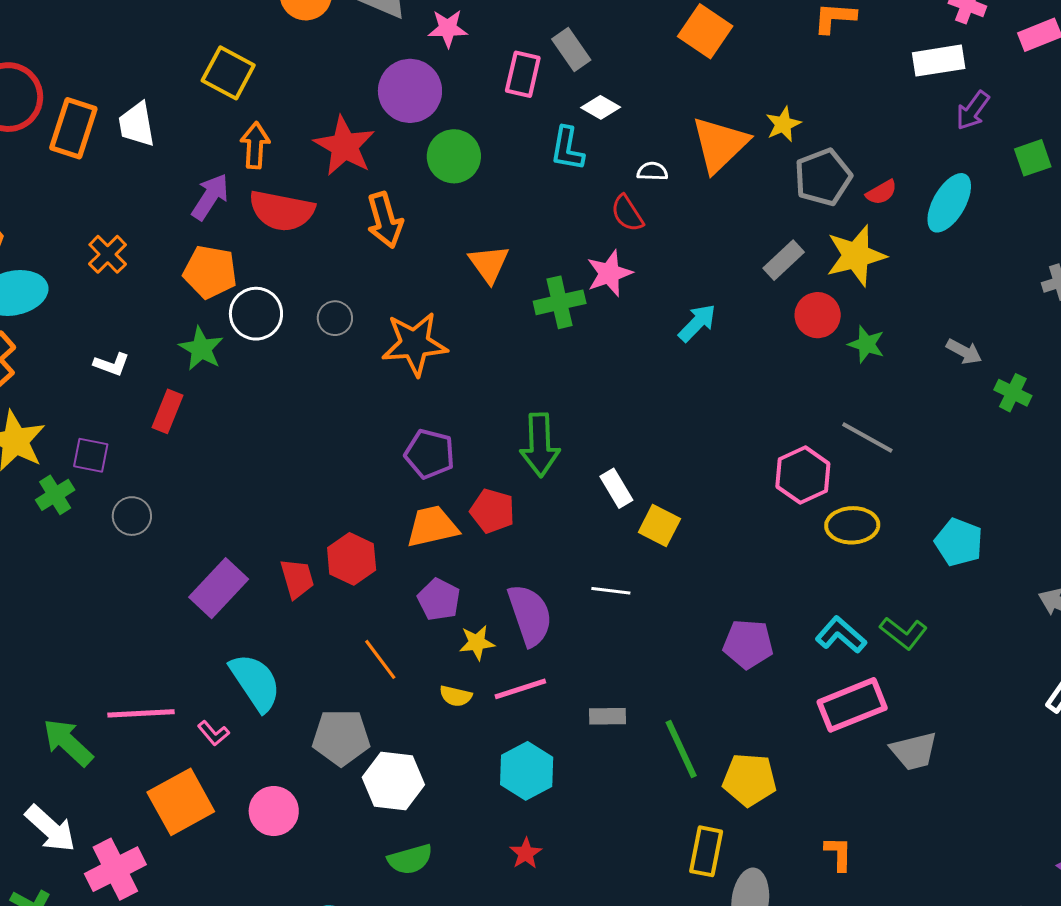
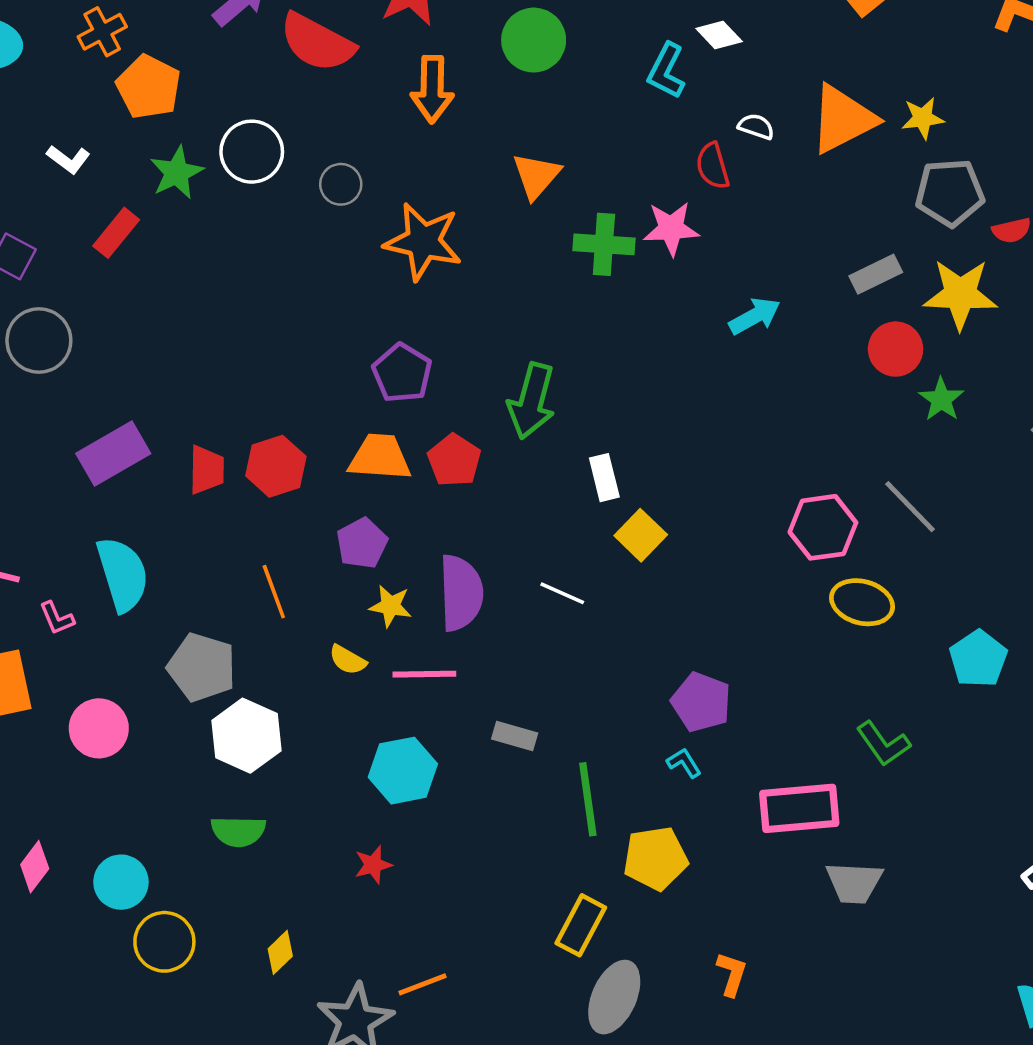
orange pentagon: (210, 272) -> (149, 87), moved
gray circle: (132, 516) -> (39, 340), size x1.4
cyan L-shape: (841, 635) -> (684, 763), moved, size x0.6
yellow pentagon: (749, 780) -> (655, 858), turned -30

